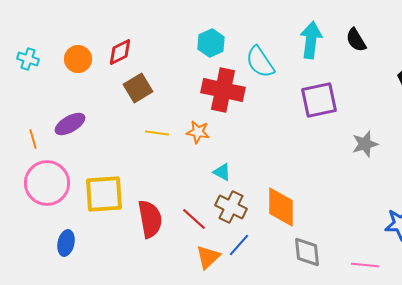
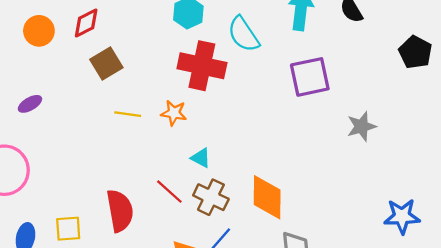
purple ellipse: (70, 124) -> (30, 104), size x0.7
yellow square: (104, 194) -> (68, 229), moved, size x0.6
red line: (194, 219) -> (169, 192), moved

